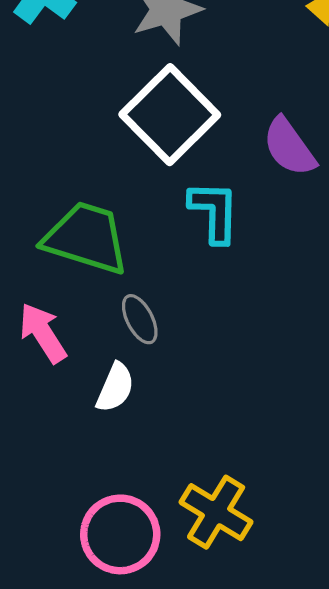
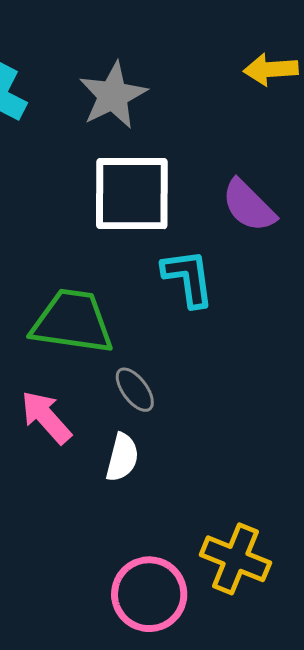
white square: (170, 115) -> (132, 194), turned -36

